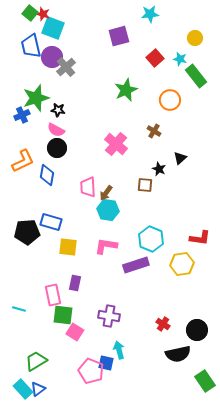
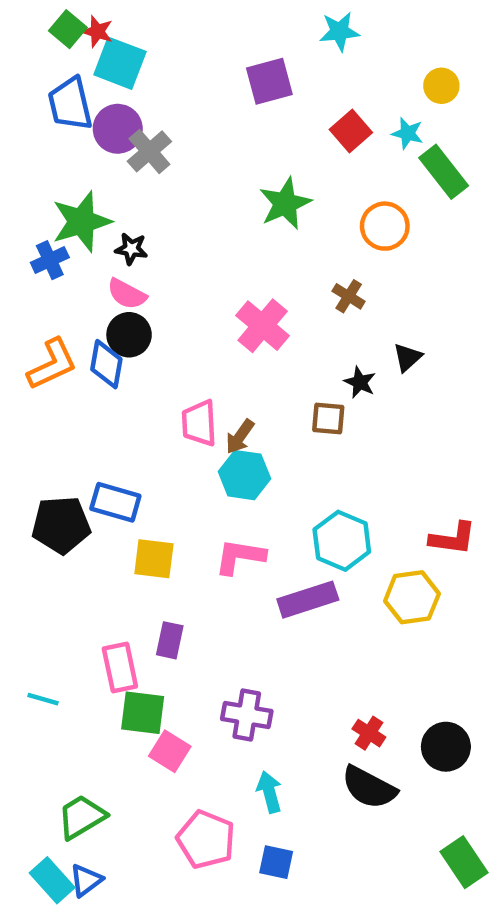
blue diamond: (47, 175) -> (106, 364), moved
black semicircle: (178, 354) -> (369, 787), moved, turned 40
blue square: (106, 363) -> (276, 862), moved

